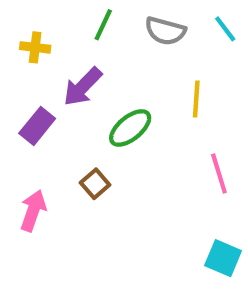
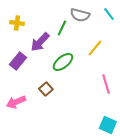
green line: (103, 25) -> (62, 28), moved
yellow line: (196, 99) -> (95, 48), turned 36
pink arrow: (33, 211) -> (16, 102), turned -132

